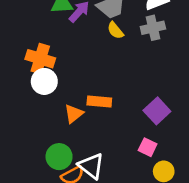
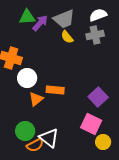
white circle: (44, 81) -> (27, 78), moved
pink square: (148, 147) -> (91, 124), size x1.5

